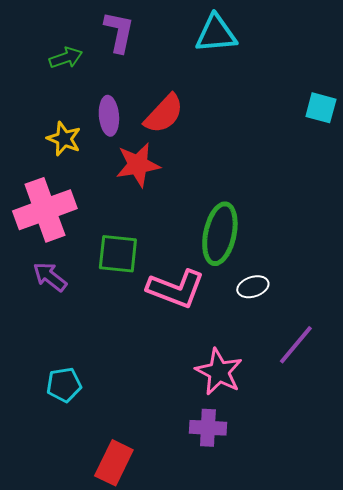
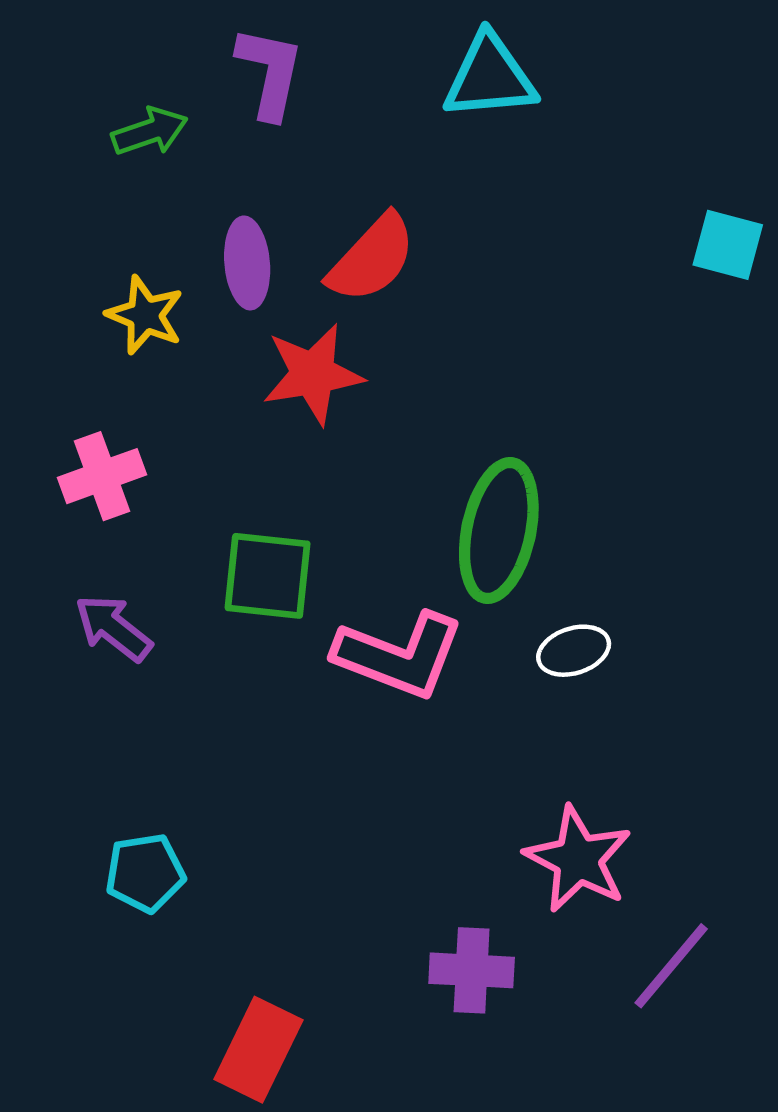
pink cross: (45, 210) -> (102, 476), size x0.6
purple line: (296, 345) -> (671, 966), moved
pink star: (219, 372) -> (578, 859), moved

